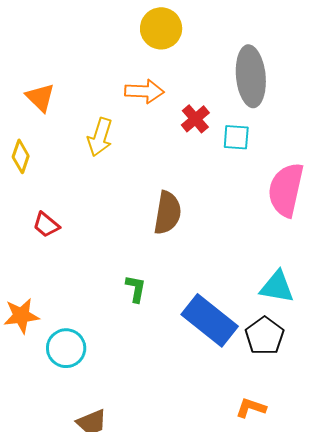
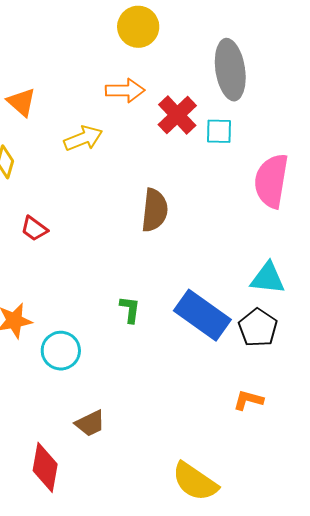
red cross: (195, 119) -> (177, 115), size x1.4
yellow arrow: (100, 137) -> (83, 138), turned -126
green L-shape: (136, 289) -> (130, 309), moved

